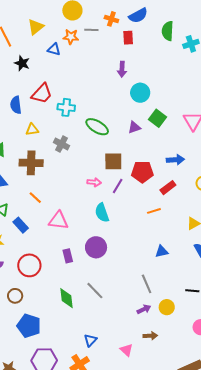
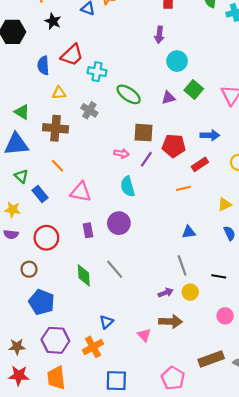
gray line: (147, 284) -> (182, 265), moved
brown arrow: (150, 336) -> (171, 321), size x1.5

